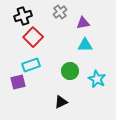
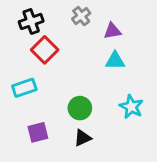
cyan rectangle: (31, 65) -> (24, 88), moved
green circle: (70, 71) -> (80, 108), moved
purple square: (18, 82) -> (38, 132), moved

